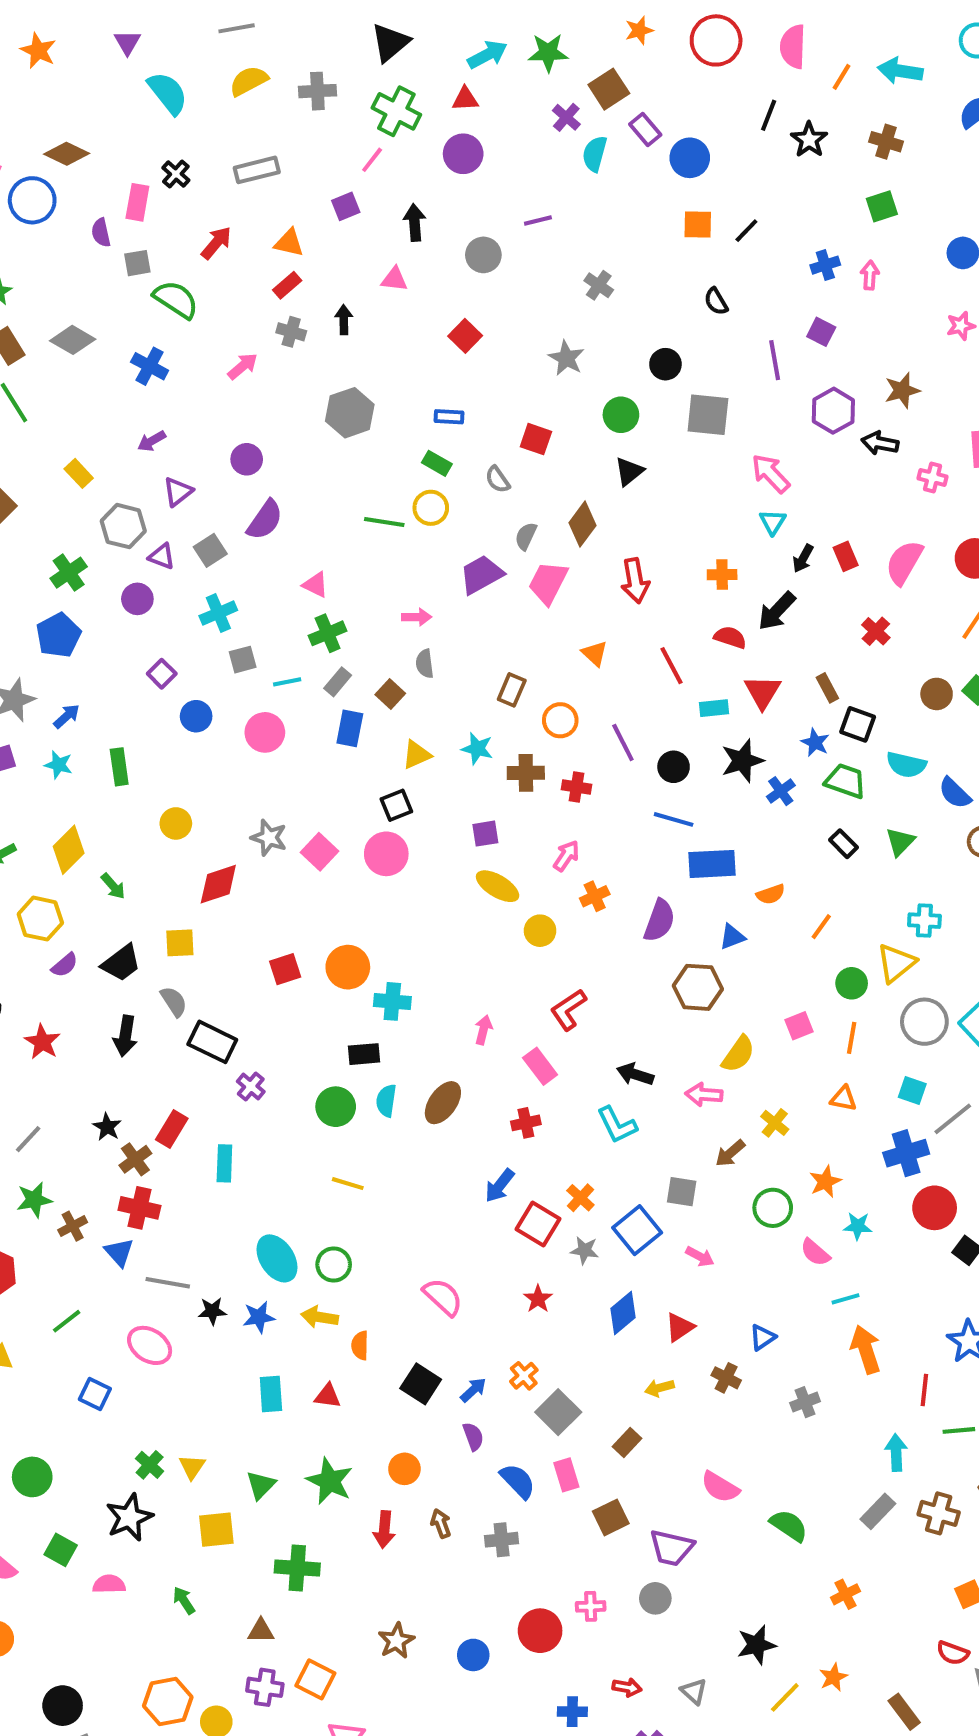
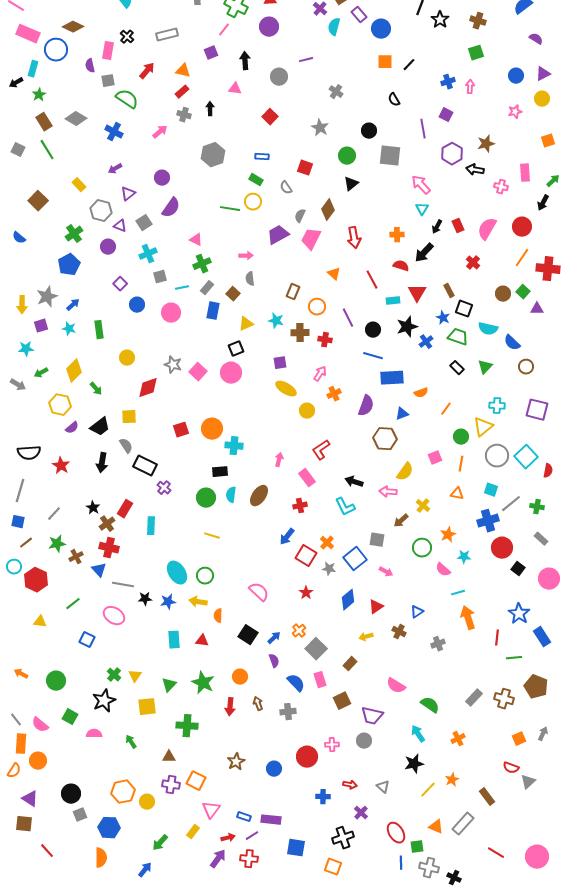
cyan arrow: (896, 1453) -> (418, 734), moved, turned -30

